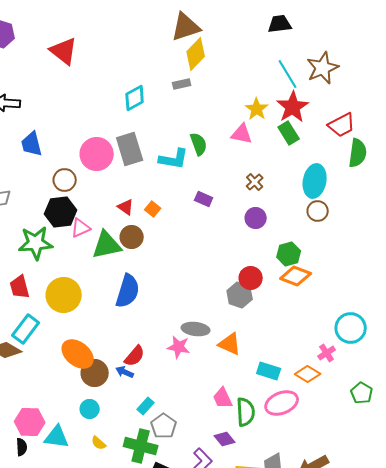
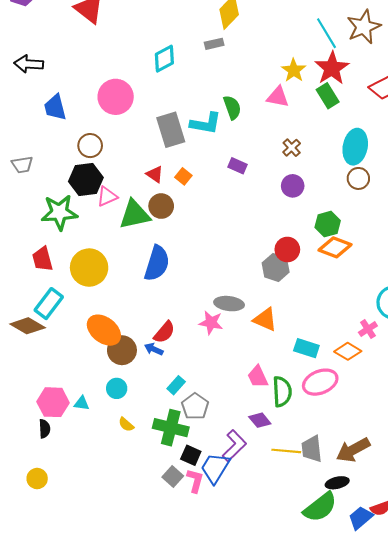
gray rectangle: (130, 149) -> (171, 130), moved
pink circle: (97, 154) -> (116, 97), moved
cyan triangle: (57, 437) -> (82, 403), moved, size x0.6

